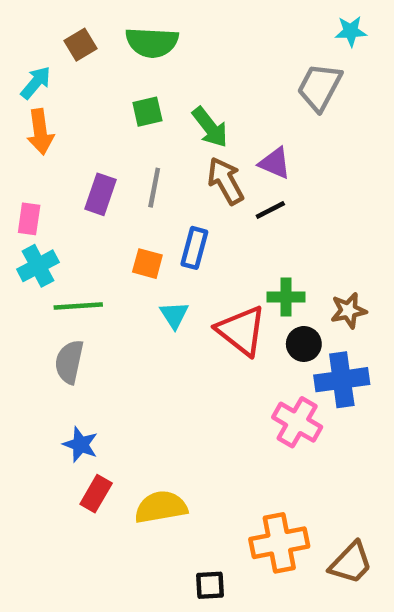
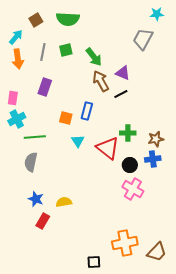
gray line: (154, 188) -> (43, 52), moved
black circle: (304, 344) -> (130, 165), moved
blue cross: (342, 380) -> (153, 159), moved, size x0.7
yellow semicircle: (161, 507) -> (64, 202), moved, size x0.7

